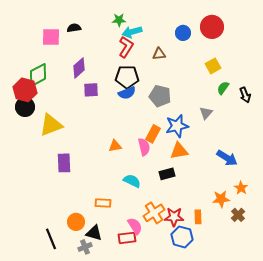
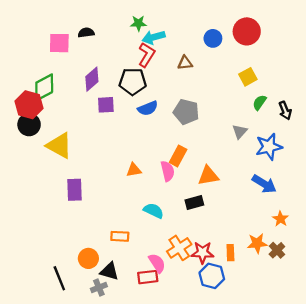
black pentagon: (127, 77) -> (133, 81), moved
yellow triangle: (51, 125) -> (59, 146), turned 50
blue star: (177, 126) -> (269, 147), moved
orange star: (221, 199) -> (257, 243), moved

